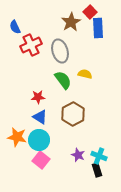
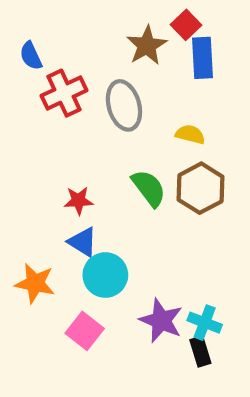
yellow semicircle: (85, 74) -> (190, 134), moved
green semicircle: (63, 80) -> (149, 188), moved
brown hexagon: (73, 114) -> (200, 188), moved
cyan circle: (39, 140) -> (105, 275), moved
purple star: (78, 155) -> (161, 321), size x1.5

